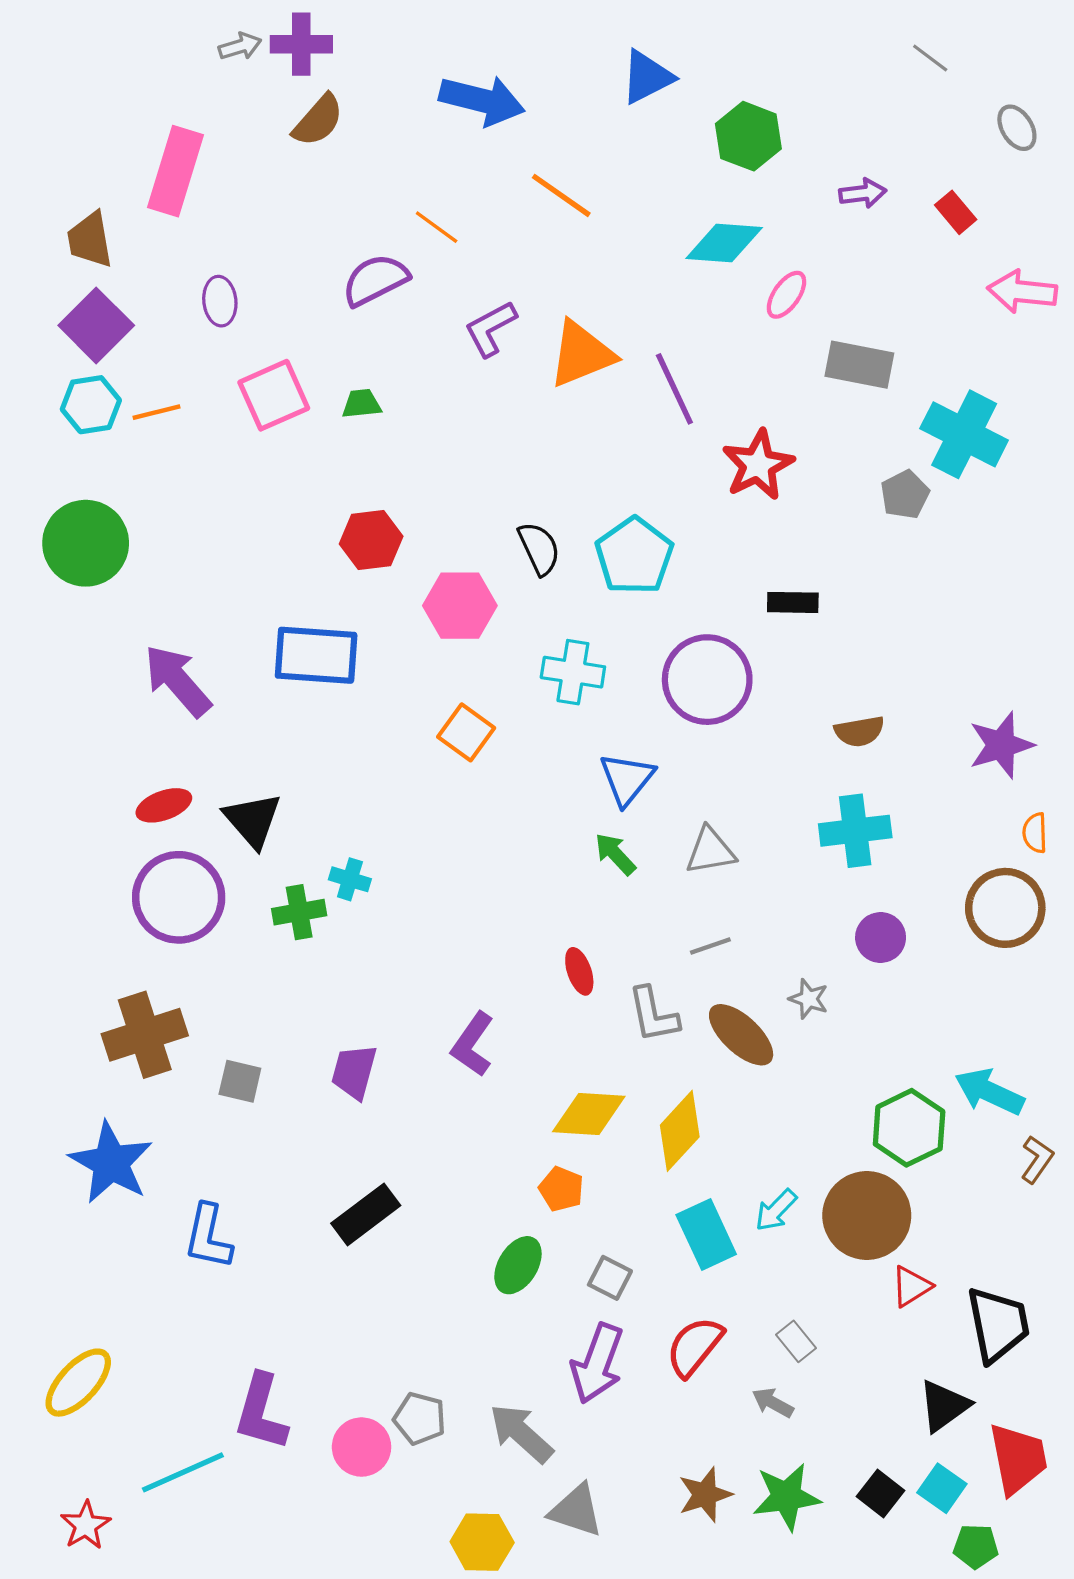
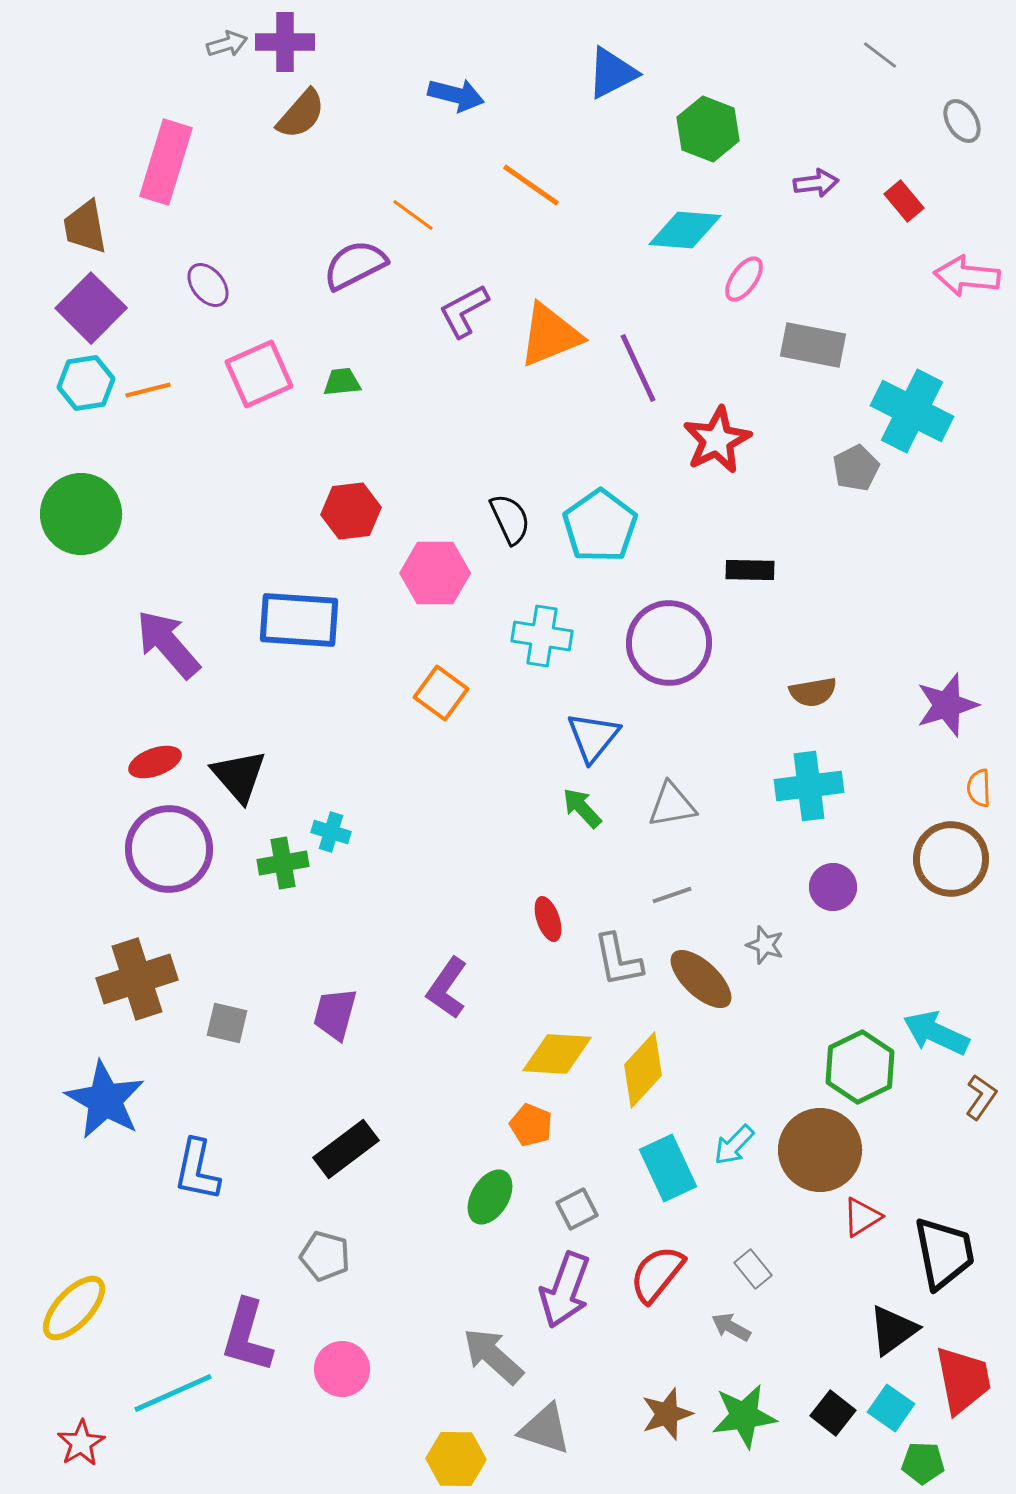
blue arrow: (482, 100) -> (456, 95), size x0.7
purple ellipse: (220, 301) -> (208, 285), turned -33
gray square: (610, 1278) -> (577, 1209), turned 36
gray pentagon: (420, 1418) -> (325, 1256), moved

